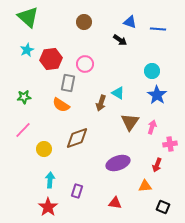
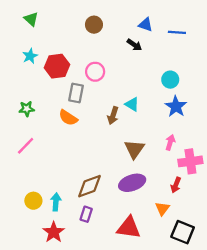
green triangle: (28, 17) -> (31, 19), size x0.6
brown triangle: (130, 122) -> (134, 149), moved
brown diamond: (77, 138) -> (89, 186), moved
pink cross: (170, 144) -> (190, 161), size x1.5
yellow circle: (44, 149) -> (33, 201), moved
orange triangle: (145, 186) -> (162, 209), turned -48
red triangle: (115, 203) -> (129, 228), size x1.6
black square: (163, 207) -> (183, 232), size x1.5

